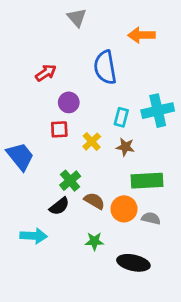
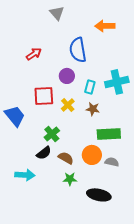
purple circle: (69, 102) -> (67, 76), moved
red square: (59, 129) -> (44, 96), size x1.5
brown semicircle: (94, 201) -> (66, 158), moved

